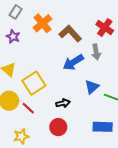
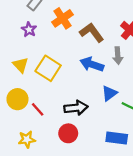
blue arrow: (73, 62) -> (92, 64), turned 45
yellow square: (34, 83) -> (48, 68), moved, turned -30
black arrow: (63, 103) -> (76, 108), size x1.5

